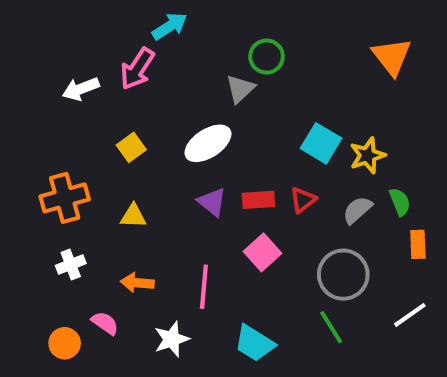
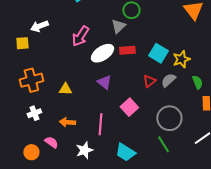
pink arrow: (137, 69) -> (80, 36), moved
yellow square: (131, 147) -> (22, 43), moved, turned 32
red rectangle: (258, 200) -> (127, 50), moved
gray semicircle: (357, 210) -> (168, 80), moved

